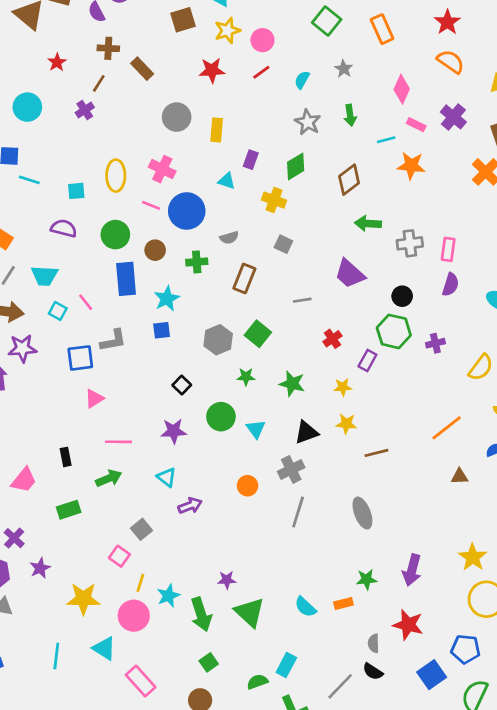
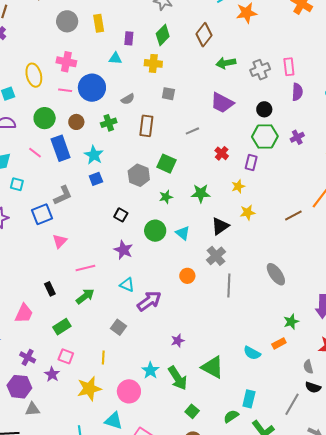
pink line: (86, 302) -> (35, 153), moved
purple star: (174, 431) -> (123, 250), turned -30
brown line: (376, 453) -> (293, 215), moved
purple arrow: (190, 506) -> (149, 301), size x1.4
pink square: (119, 556) -> (66, 356), moved
purple star: (227, 580) -> (178, 341), moved
yellow line: (140, 583) -> (103, 357), moved

